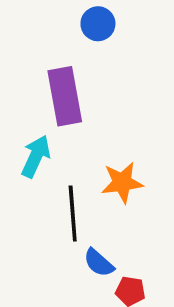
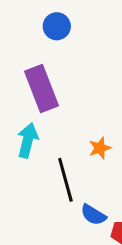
orange star: (122, 183) -> (100, 148), size x0.7

